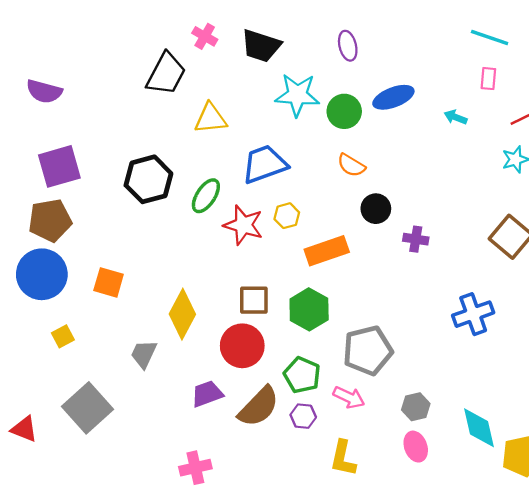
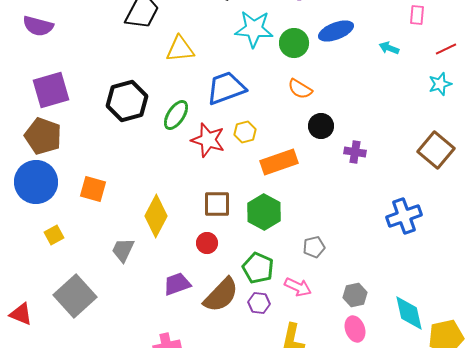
brown pentagon: (50, 220) -> (43, 136), turned 30
red circle: (242, 346) -> (207, 243), size x0.6
gray pentagon: (368, 350) -> (314, 247), size x0.5

